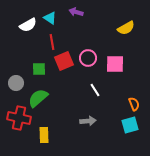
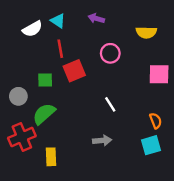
purple arrow: (76, 12) -> (96, 18), moved
yellow semicircle: (126, 28) -> (146, 32), turned 30
pink circle: (88, 58) -> (110, 53), moved
pink square: (115, 64) -> (159, 74), moved
red cross: (19, 118) -> (22, 137), turned -35

